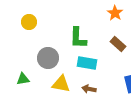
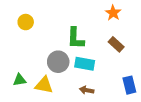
gray circle: (48, 58) -> (58, 62), moved
yellow triangle: (61, 84) -> (44, 85), moved

